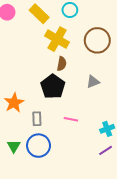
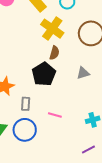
pink line: (71, 119) -> (55, 115), moved
purple line: (106, 150) -> (88, 150), moved

